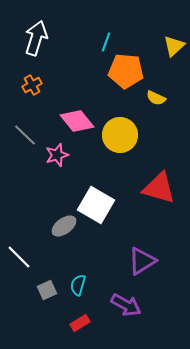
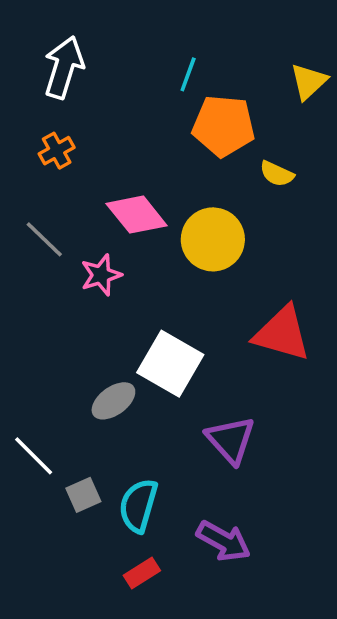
purple triangle: (142, 261) -> (231, 440), moved, turned -40
cyan semicircle: (78, 285) -> (138, 506), size x1.4
gray square: (47, 290) -> (83, 495), moved

